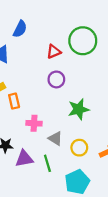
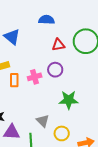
blue semicircle: (20, 29) -> (47, 20), moved, turned -126
pink cross: (34, 123) -> (35, 77), moved, turned -32

